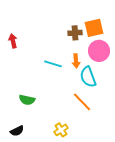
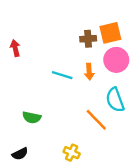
cyan semicircle: (88, 77) -> (115, 100), moved
yellow cross: (61, 130) -> (72, 153), turned -32

